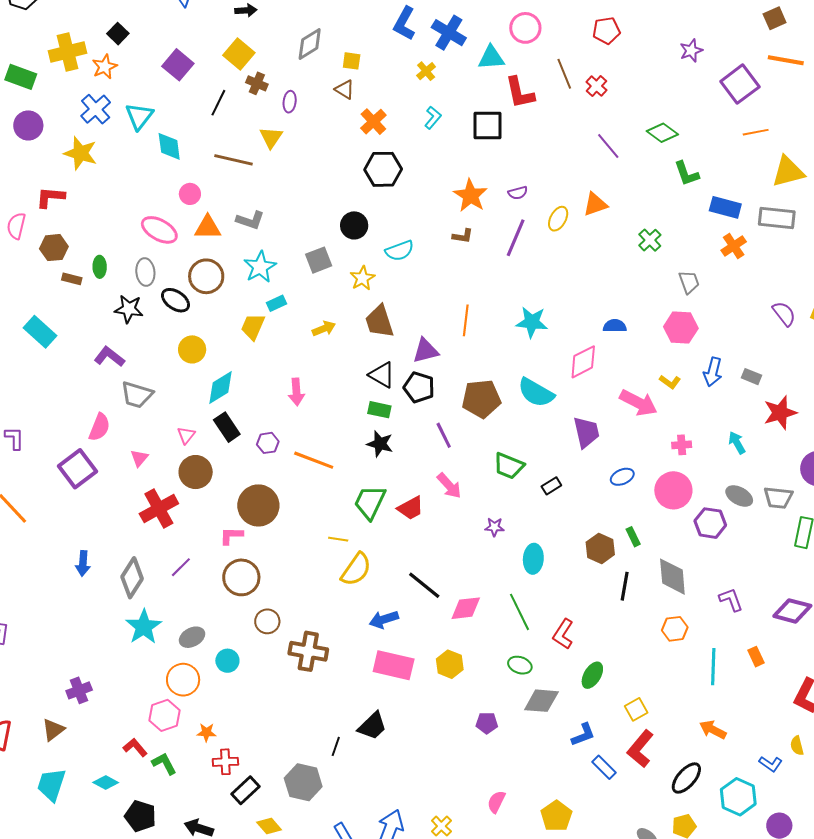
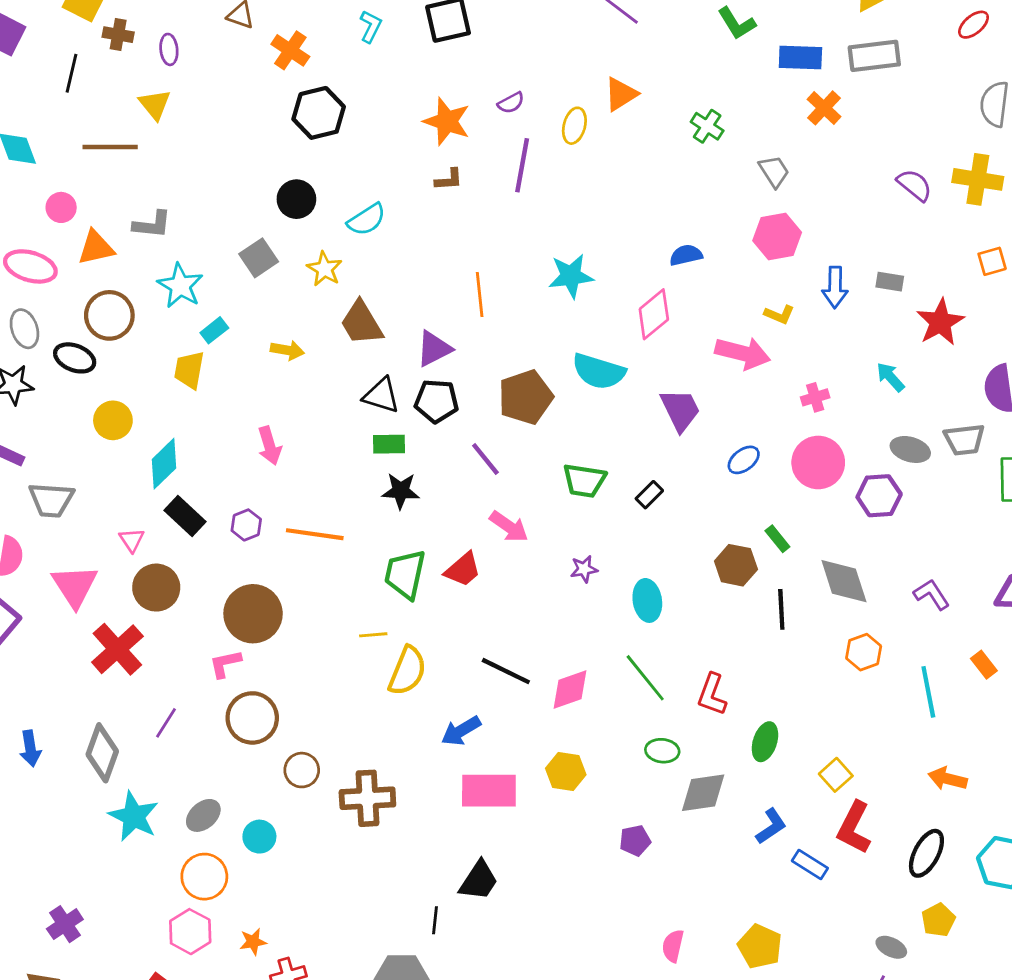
yellow arrow: (324, 329) -> (287, 350), turned 45
pink triangle: (139, 458) -> (75, 586), size x1.8

